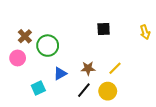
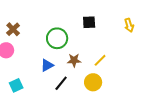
green circle: (48, 46) -> (57, 38), moved
cyan square: (38, 88) -> (16, 85), moved
black line: (84, 90) -> (61, 83), moved

